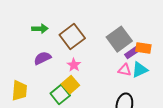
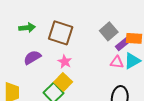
brown square: (72, 37) -> (61, 33), turned -30
gray square: (119, 39) -> (109, 31), size x0.7

